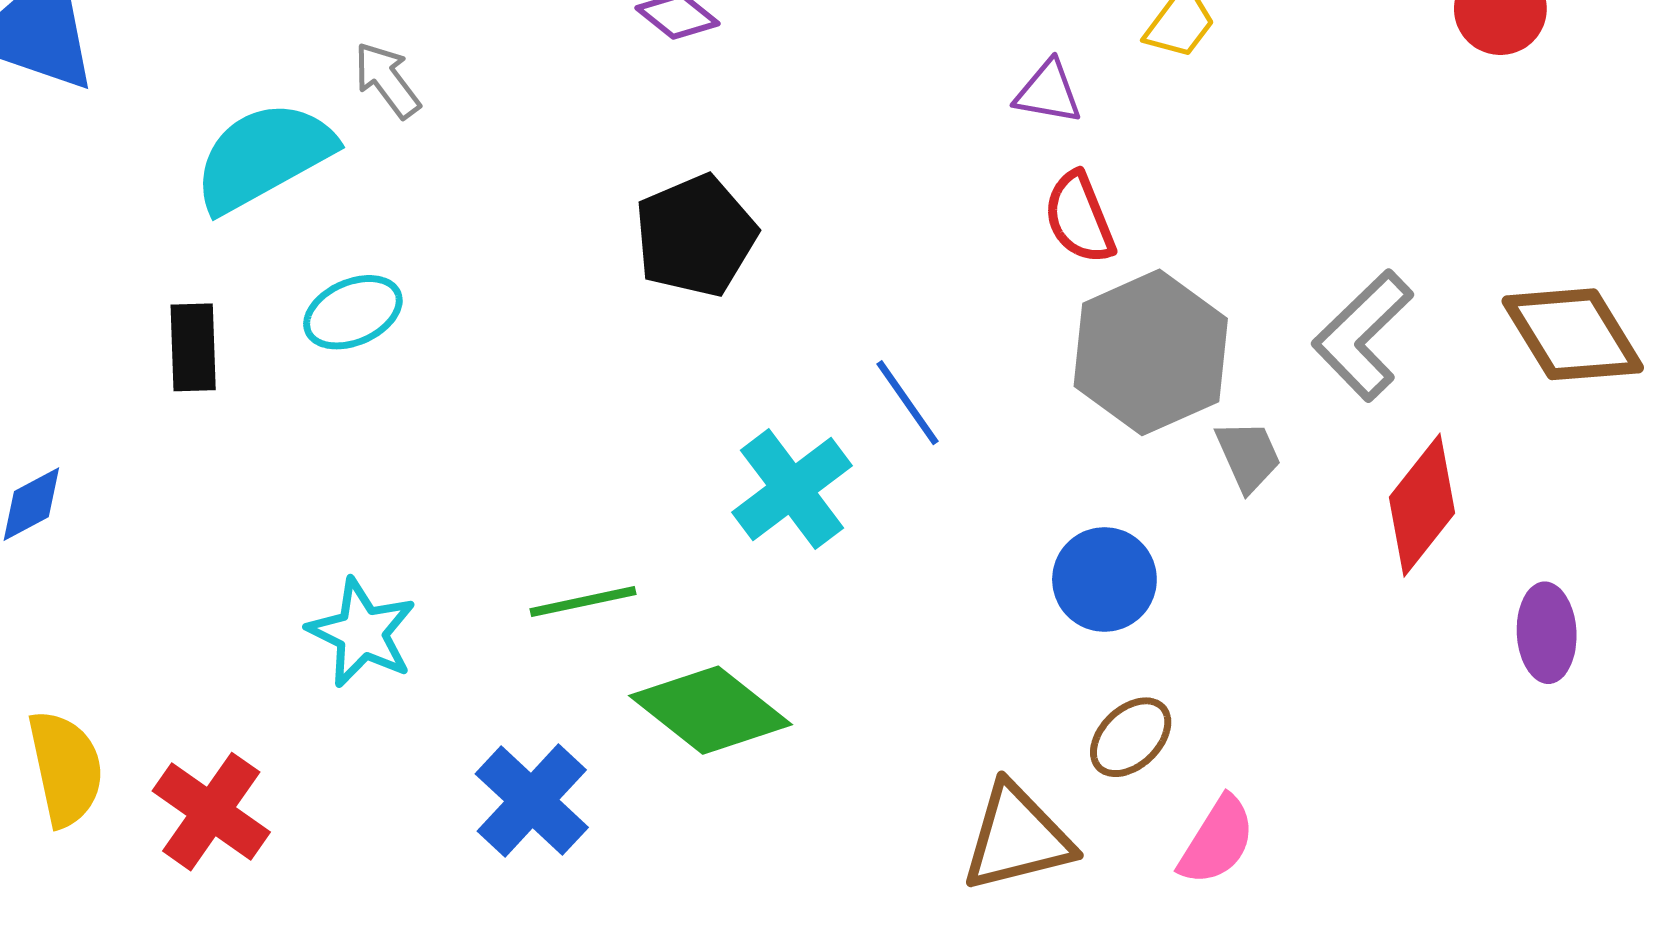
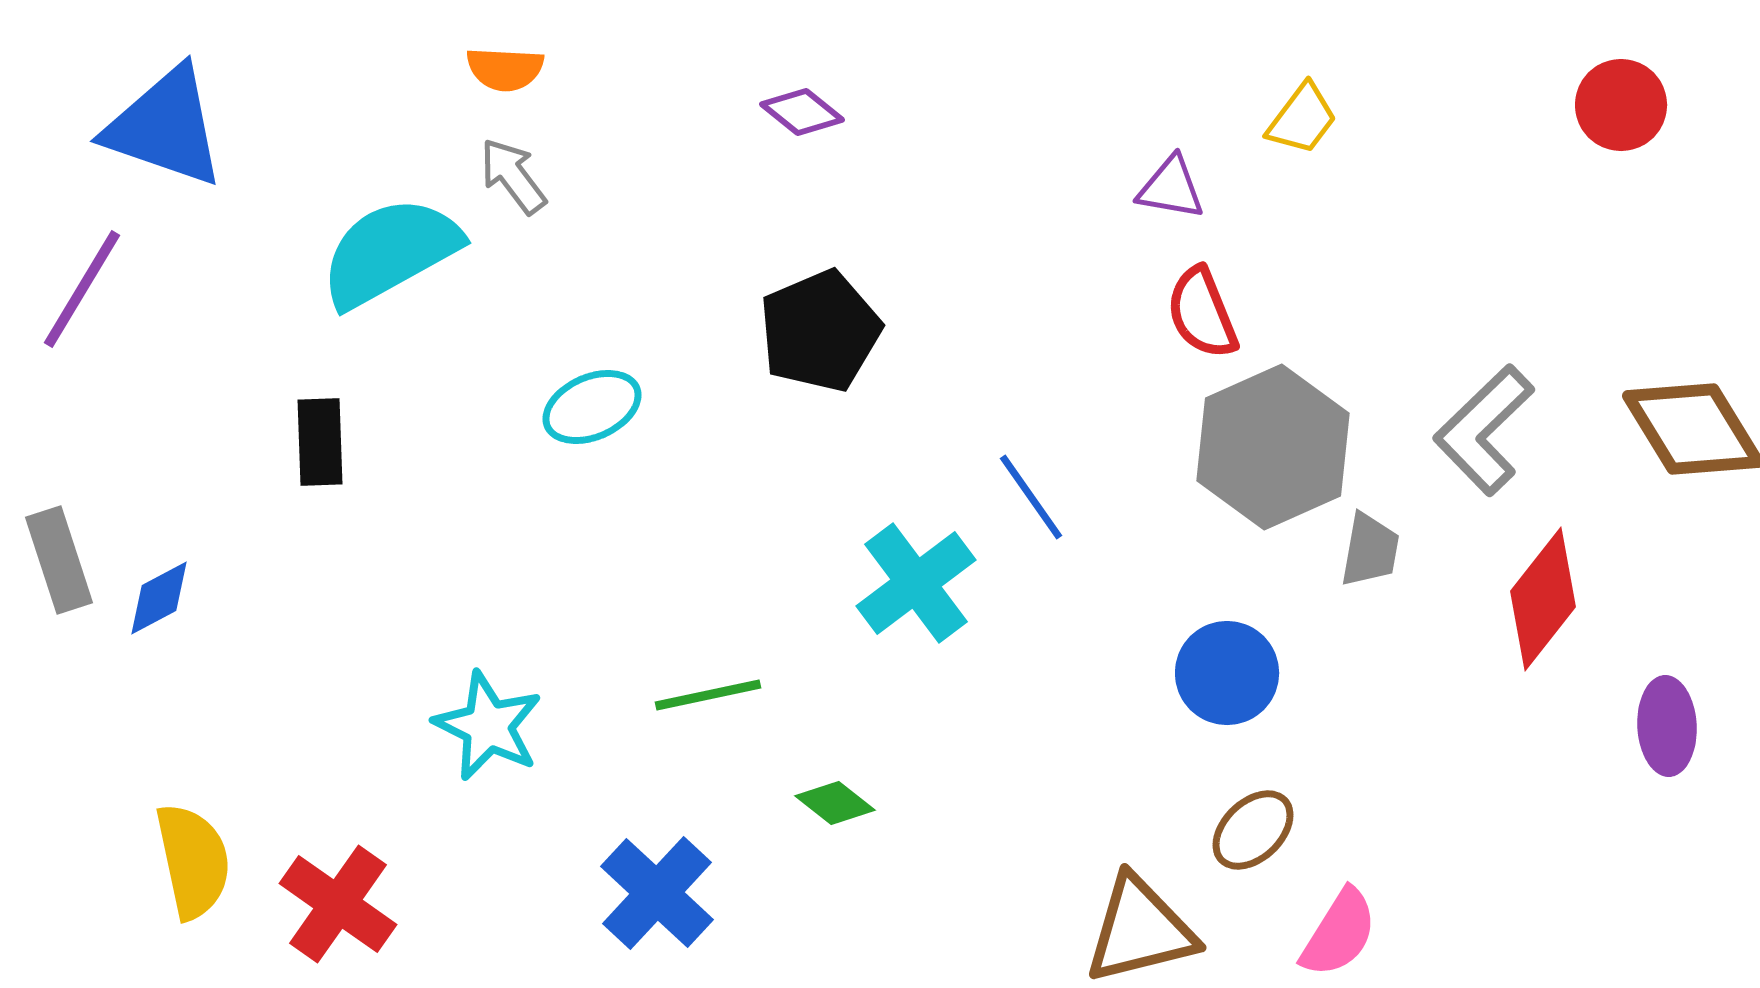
cyan ellipse: (353, 312) -> (592, 407), moved
gray trapezoid: (1248, 456) -> (1370, 550), turned 34
green diamond: (711, 710) -> (835, 803), size x0.5

